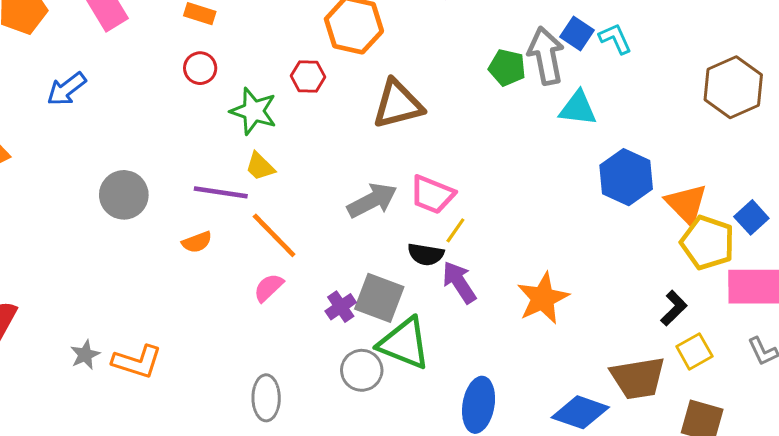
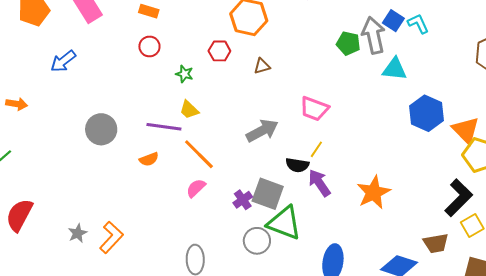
brown triangle: (398, 104) -> (262, 66), moved, size x0.5
green star: (253, 111) -> (184, 74), size x0.6
pink trapezoid: (432, 194) -> (314, 109), moved
black L-shape: (674, 308) -> (459, 198), size x1.6
orange L-shape: (137, 362) -> (111, 237), turned -64
brown trapezoid: (638, 378) -> (436, 243), size x0.7

